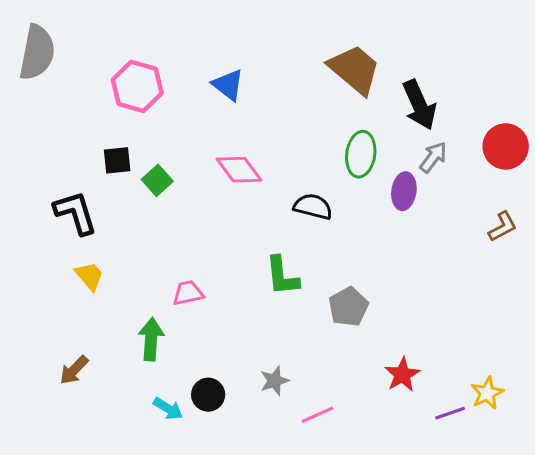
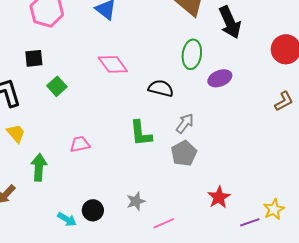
gray arrow: (433, 157) -> (185, 123), moved
green square: (157, 180) -> (57, 86), moved
purple ellipse: (404, 191) -> (220, 78), turned 60
green arrow: (151, 339) -> (39, 167), moved

